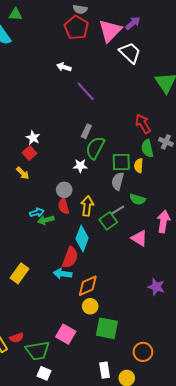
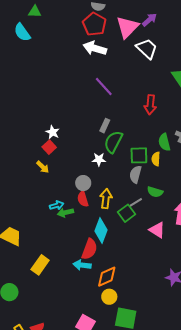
white arrow: (64, 67) -> (95, 48), moved, size x1.6
red arrow: (143, 124) -> (150, 105), moved, turned -144

